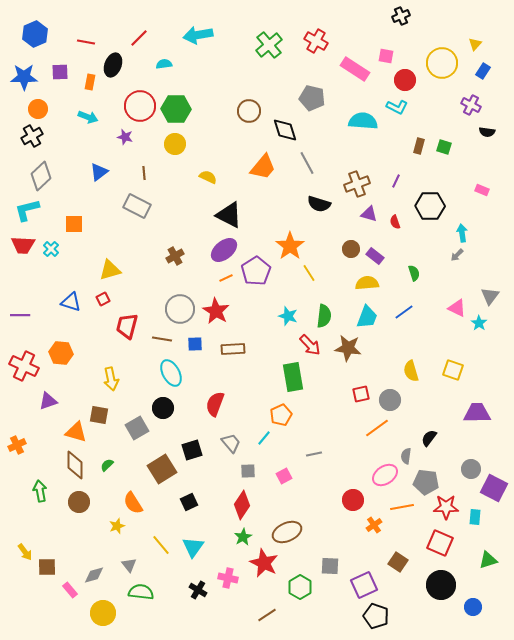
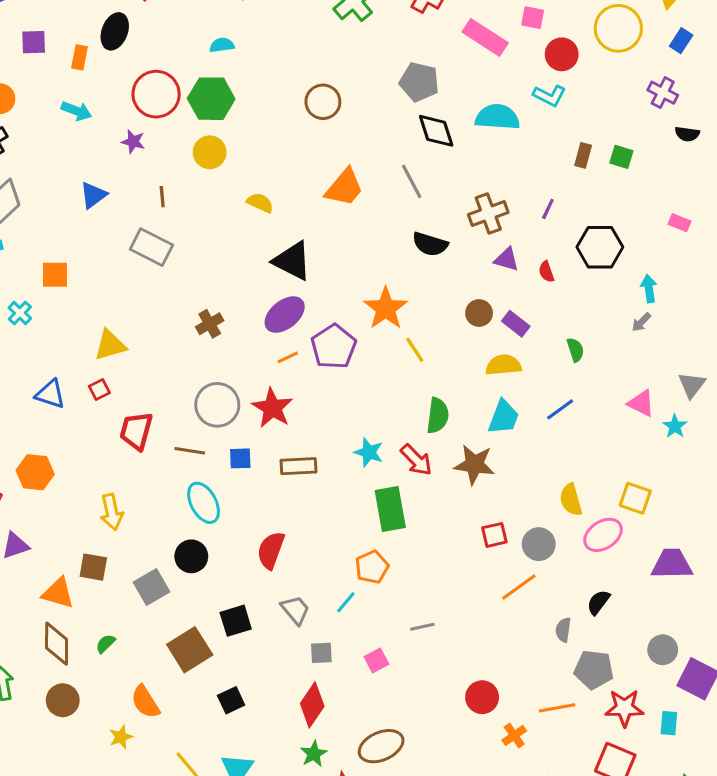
cyan semicircle: (164, 64) -> (222, 45), moved
black diamond: (285, 130) -> (436, 131), moved
cyan star: (288, 316) -> (369, 452), moved
pink ellipse: (385, 475) -> (603, 535), moved

